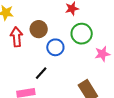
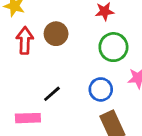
blue circle: (55, 47) -> (101, 89), moved

